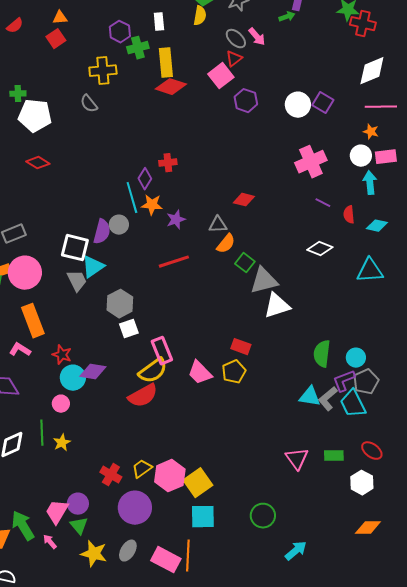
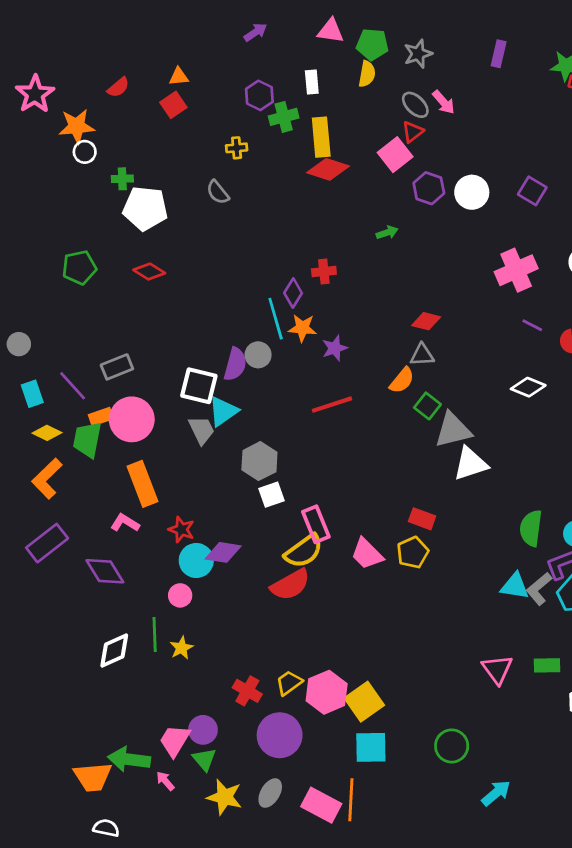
green arrow: (287, 17) -> (387, 233), moved
yellow cross: (103, 71) -> (237, 148), size x0.6
white circle: (298, 105) -> (472, 192), moved
gray triangle: (218, 225) -> (422, 355), moved
green arrow: (23, 526) -> (129, 759), turned -52

